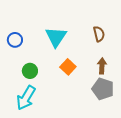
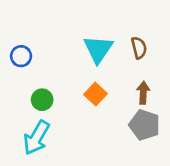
cyan triangle: (56, 37) -> (98, 49), moved

